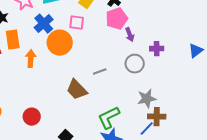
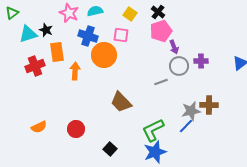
blue cross: (44, 24) -> (88, 36), turned -30
gray circle: (135, 64) -> (179, 66), moved
gray line: (100, 72) -> (161, 82), moved
brown cross: (157, 117) -> (209, 105), moved
blue line: (147, 129) -> (186, 126), moved

